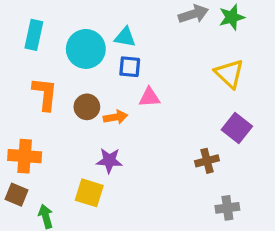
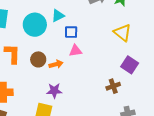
cyan triangle: (125, 37) -> (58, 16), turned -32
blue square: (130, 67) -> (71, 32), moved

